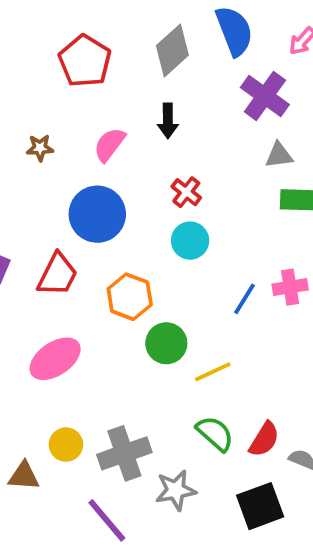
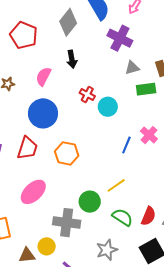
cyan circle: (190, 241) -> (108, 107), moved
pink cross: (290, 287) -> (149, 135), turned -30
green circle: (166, 343) -> (90, 202), moved
yellow circle: (66, 445) -> (47, 246), moved
gray cross: (124, 453) -> (67, 223), moved, turned 36

